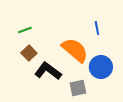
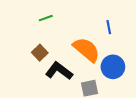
green line: (25, 30) -> (46, 18), moved

